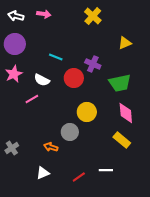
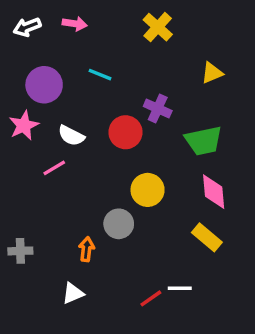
white arrow: (16, 16) -> (27, 27), turned -35
purple circle: (15, 44) -> (44, 85), moved
cyan line: (56, 57) -> (100, 75), moved
orange arrow: (51, 147) -> (86, 249), turned 80
gray cross: (12, 148) -> (20, 251), turned 32
red line: (79, 177) -> (151, 298), moved

